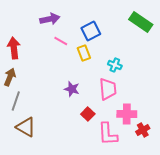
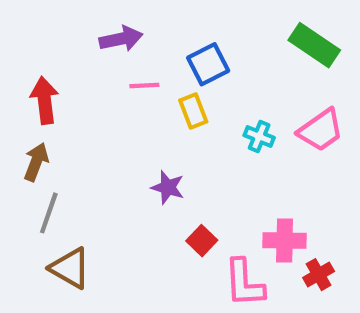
pink line: (61, 41) -> (144, 86), turned -32
pink trapezoid: (108, 89) -> (321, 130), moved, turned 60

